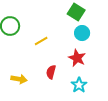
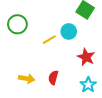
cyan circle: (82, 33) -> (69, 31), moved
red semicircle: (51, 72) -> (53, 78), moved

